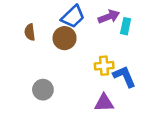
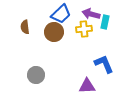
purple arrow: (109, 17) -> (91, 14), turned -144
yellow cross: (104, 66) -> (84, 29), moved

